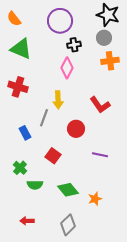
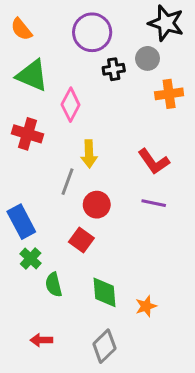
gray circle: (104, 38) -> (148, 58), moved
pink diamond: (67, 68) -> (71, 105), moved
red circle: (76, 129) -> (97, 205), moved
blue rectangle: (25, 133) -> (21, 222), moved, size x1.5
purple line: (100, 155) -> (154, 203), moved
green semicircle: (35, 185) -> (54, 285), turned 77
green diamond: (68, 190) -> (104, 292), turned 35

